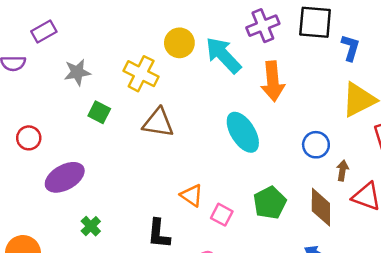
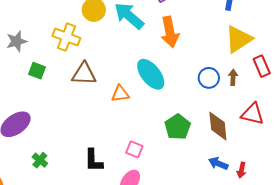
brown arrow: (342, 171) -> (233, 77), moved
orange triangle: (192, 195) -> (120, 94), moved, turned -36
pink square: (222, 215) -> (134, 149), moved

